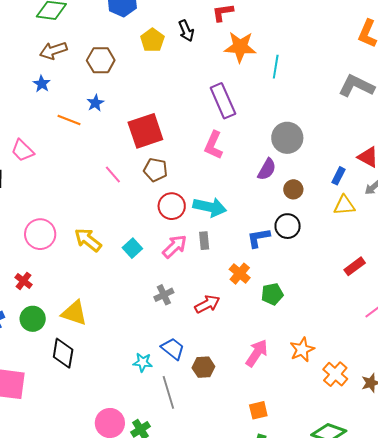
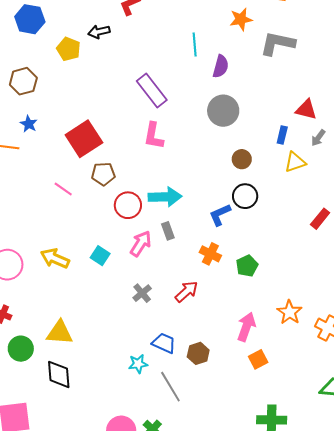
black arrow: (186, 31) -> (99, 32), turned 115
orange star: (240, 47) -> (241, 19), moved, size x0.7
purple semicircle: (267, 169) -> (221, 66), moved
orange square: (258, 410) -> (258, 359), moved

